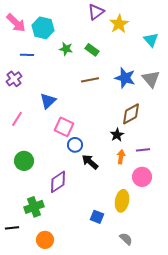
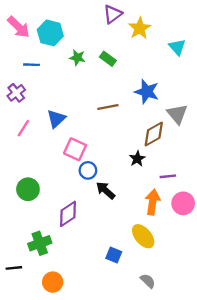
gray triangle: (151, 79) -> (177, 114), moved
brown line: (90, 80) -> (108, 107), moved
pink line: (17, 119) -> (23, 128), moved
orange arrow: (121, 157) -> (153, 202), moved, size x1.5
pink circle: (142, 177) -> (183, 203), moved
yellow ellipse: (122, 201) -> (143, 236), turned -50

